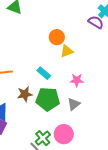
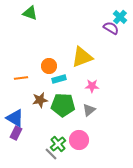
orange circle: (57, 37) -> (49, 66), moved
yellow triangle: (67, 51) -> (82, 57), size x1.6
cyan rectangle: (44, 73) -> (59, 79), turned -56

